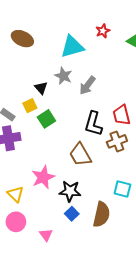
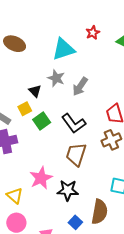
black L-shape: (93, 124) -> (74, 123), moved, turned -50
brown trapezoid: (80, 155) -> (76, 154), turned 50
blue square: (72, 214) -> (75, 222), moved

